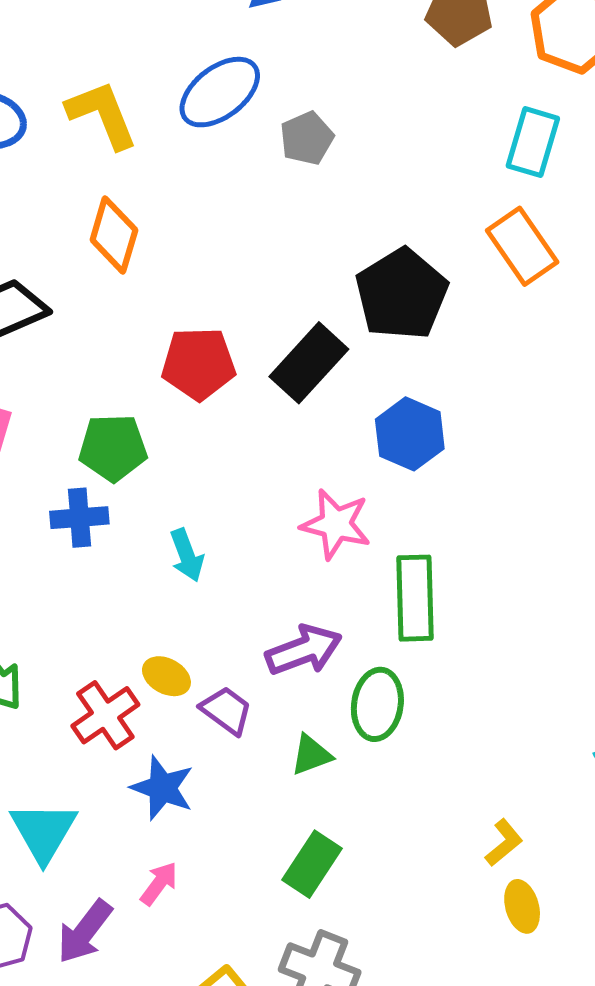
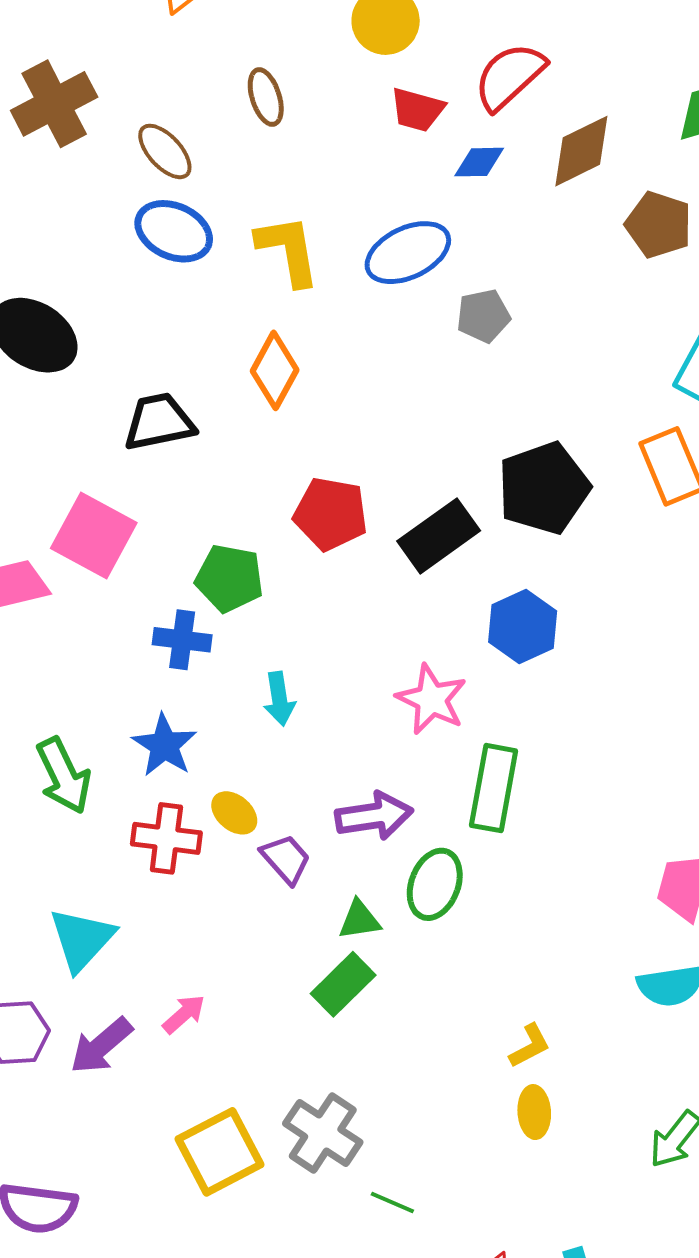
red cross: (105, 715) -> (166, 838), turned 30
blue star: (162, 788) -> (164, 745), moved
green rectangle: (312, 864) -> (343, 984), moved

